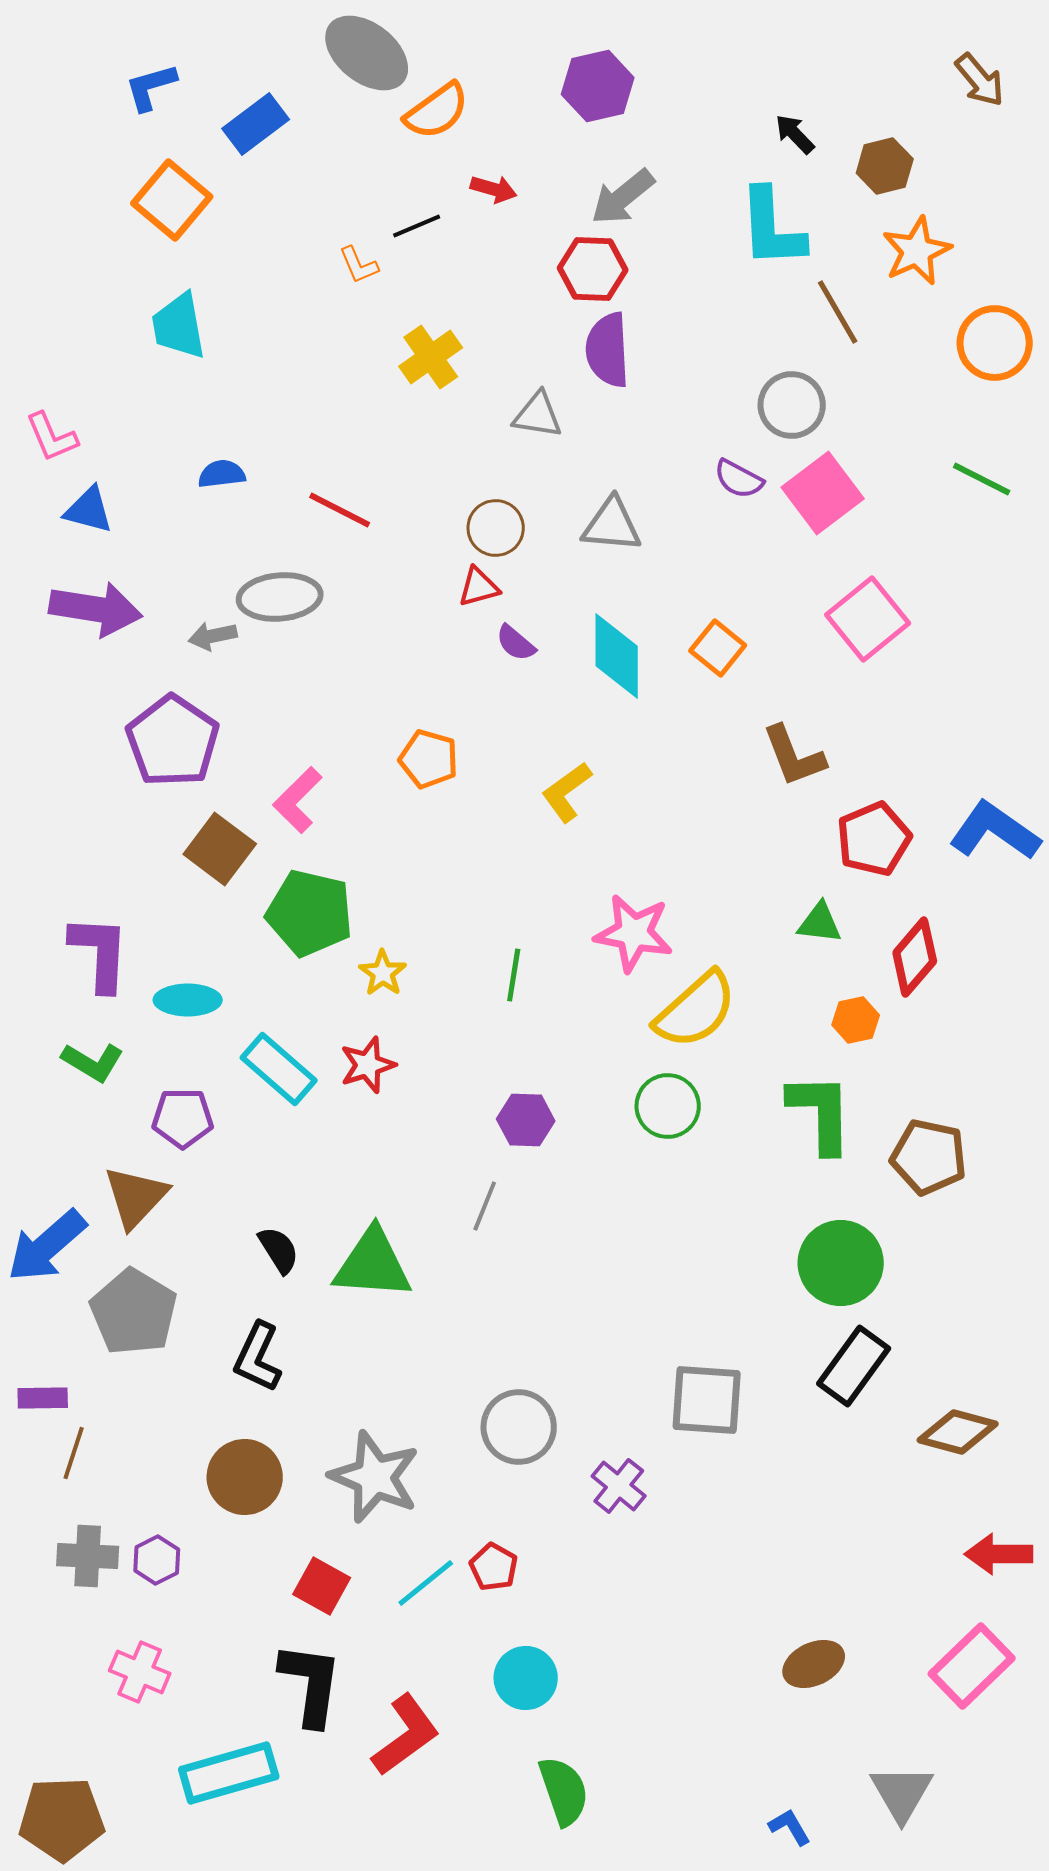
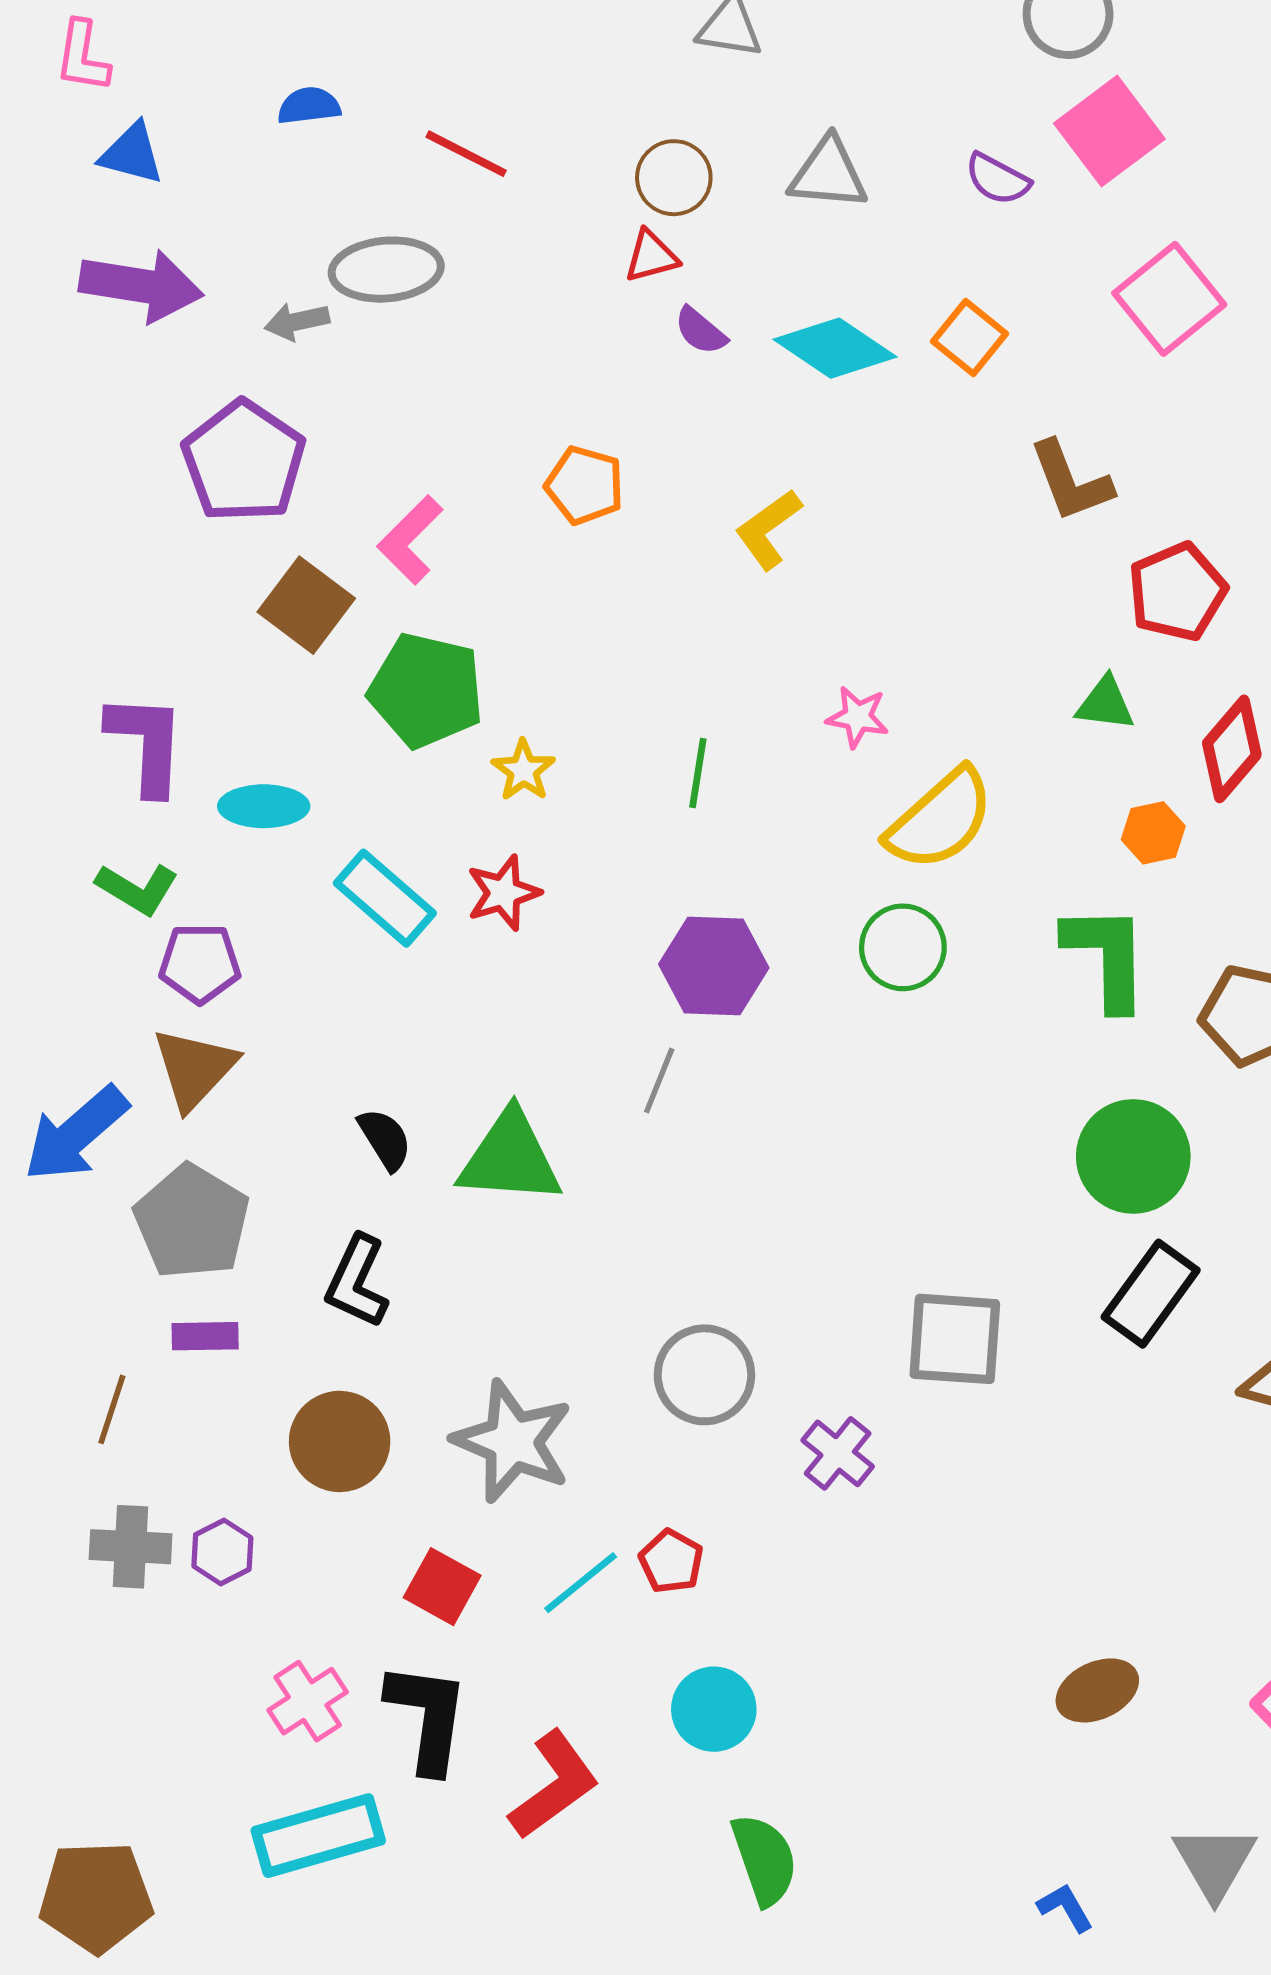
pink L-shape: (52, 437) -> (83, 56), turned 32
purple semicircle: (739, 479) -> (997, 179), moved
cyan diamond: (617, 656) -> (835, 348), turned -56
pink star: (634, 933) -> (858, 717), size x0.6
purple pentagon: (183, 1118) -> (200, 963), moved
purple hexagon: (526, 1120) -> (714, 966), size x1.4
purple rectangle: (43, 1398) -> (205, 1336), moved
pink cross: (140, 1672) -> (308, 1701), moved, turned 34

